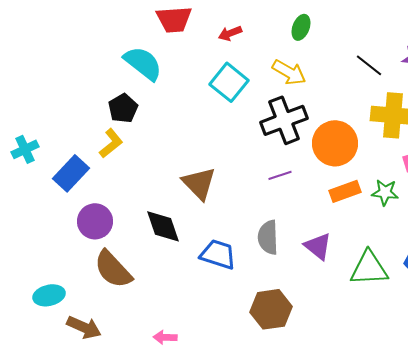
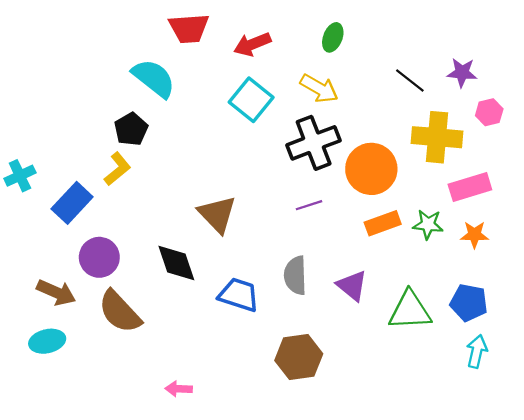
red arrow: (230, 33) -> (252, 44), size x1.4
brown arrow: (84, 327) -> (56, 292), moved

